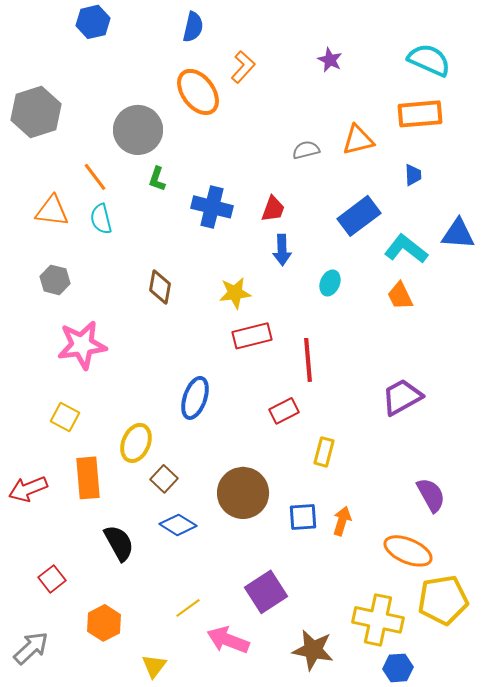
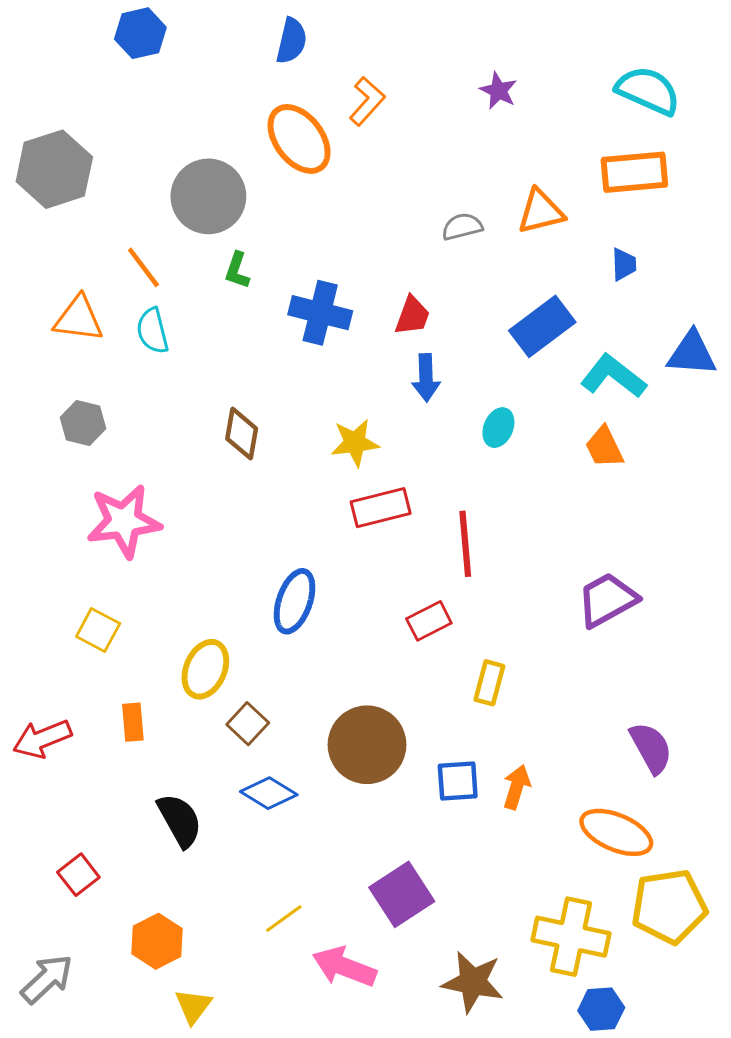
orange rectangle: (88, 478) -> (133, 722), size x0.6
yellow triangle: (154, 666) -> (193, 1006), moved

